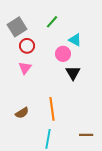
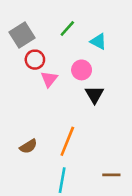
cyan triangle: (75, 40) -> (98, 41), moved
pink triangle: (25, 68) -> (49, 79), moved
orange line: (52, 109) -> (67, 141), turned 30

